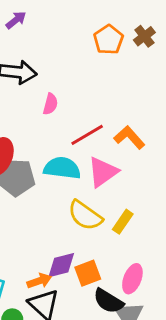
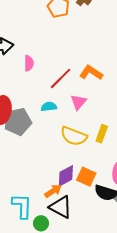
cyan semicircle: (62, 168) -> (49, 107), size x0.6
pink triangle: (103, 172) -> (78, 102), size x0.7
orange square: (88, 273) -> (86, 177), turned -30

